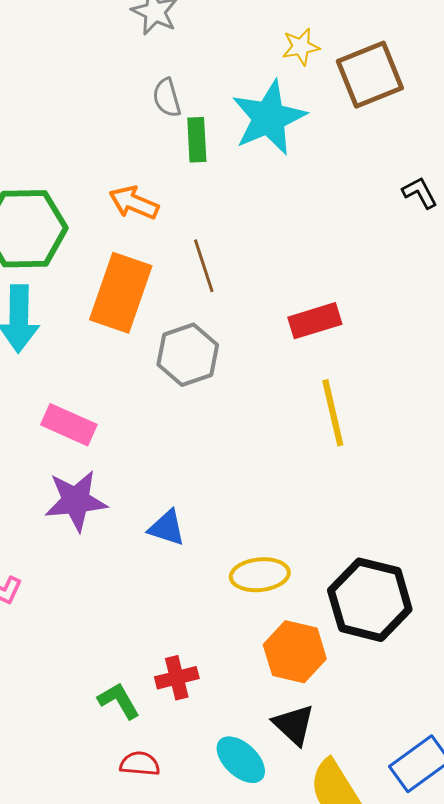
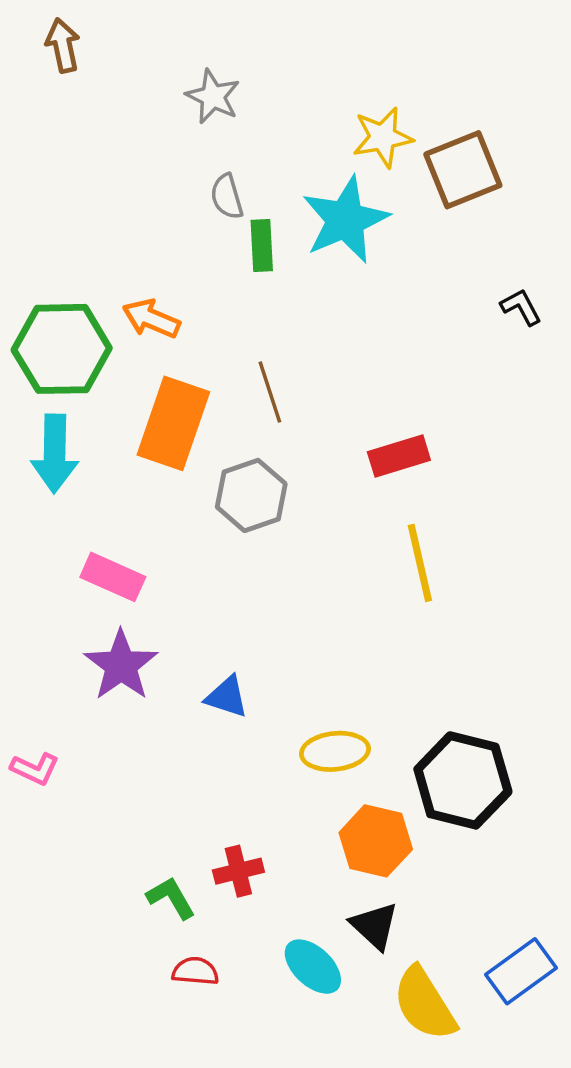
yellow star: (301, 47) -> (383, 137), size x1.4
orange arrow: (134, 203) -> (151, 319), moved
purple star: (76, 501) -> (121, 665), turned -30

